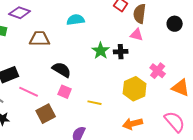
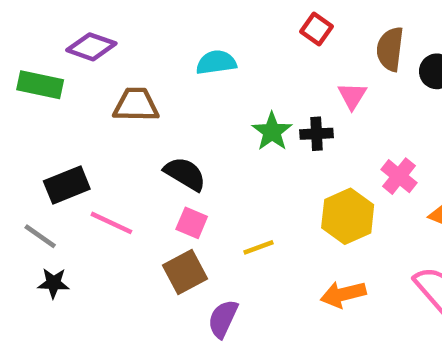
brown semicircle: (140, 14) -> (390, 49), moved
pink triangle: (137, 35) -> (352, 96), turned 48
yellow line: (95, 103) -> (259, 247), turned -32
brown square: (46, 114) -> (185, 272), moved

